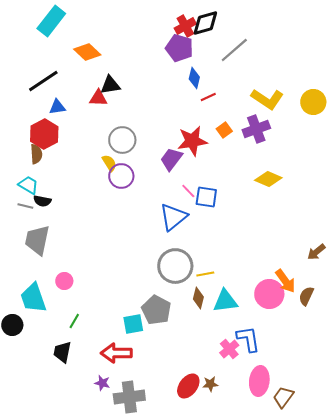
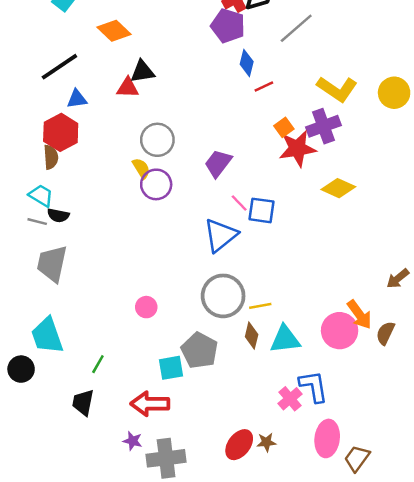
red star: (192, 141) -> (297, 148), moved
pink circle: (64, 281) -> (146, 307), moved

